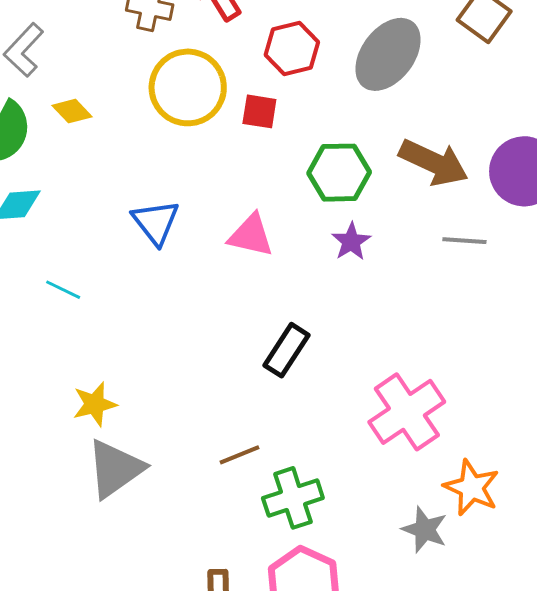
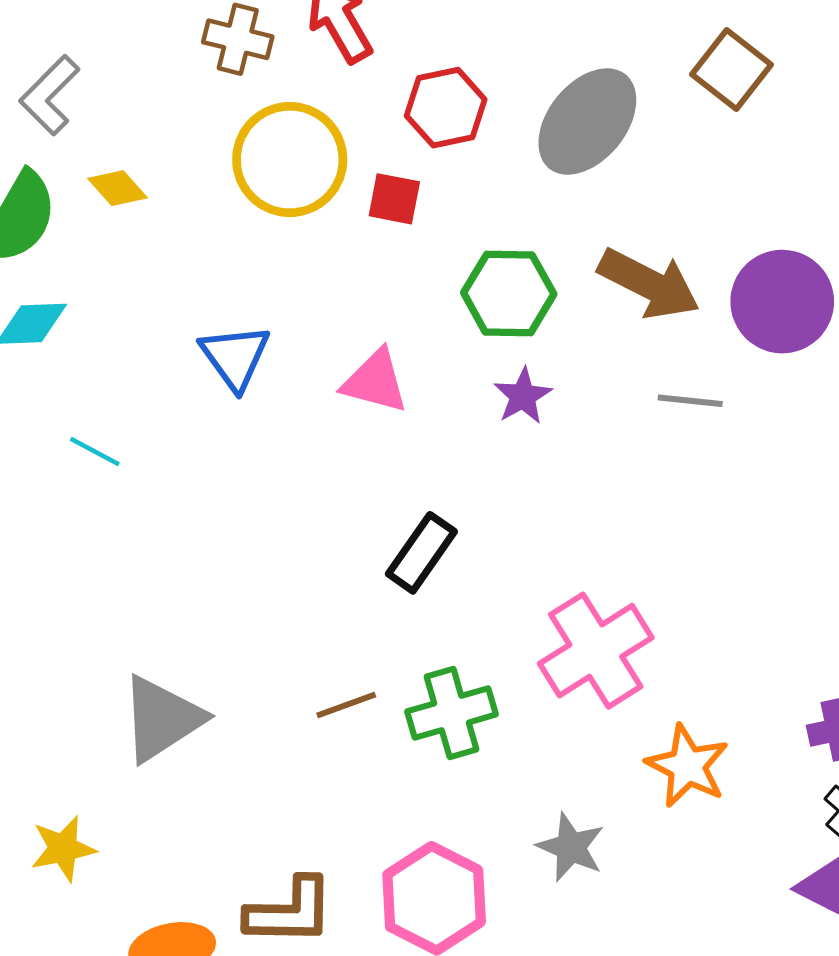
yellow star: (95, 404) -> (63, 849), moved
green cross: (293, 498) -> (452, 713), moved
gray star: (425, 530) -> (571, 847), moved

